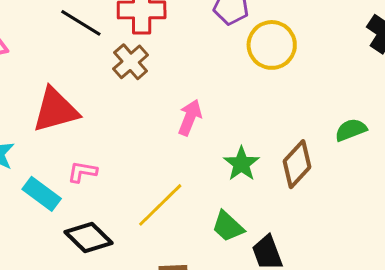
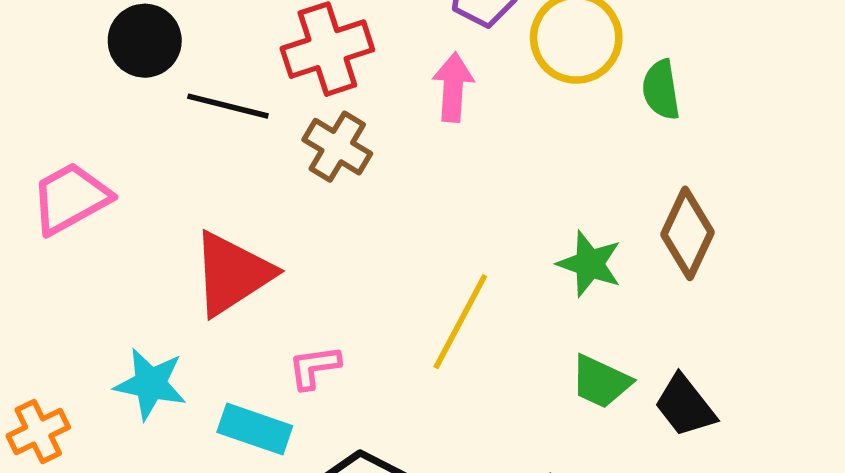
pink arrow: (190, 117) -> (453, 87), moved
green semicircle: (351, 130) -> (661, 90), moved, turned -60
yellow line: (160, 205) -> (460, 322), moved

